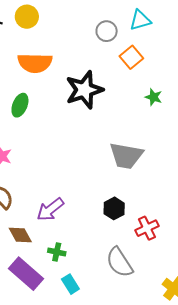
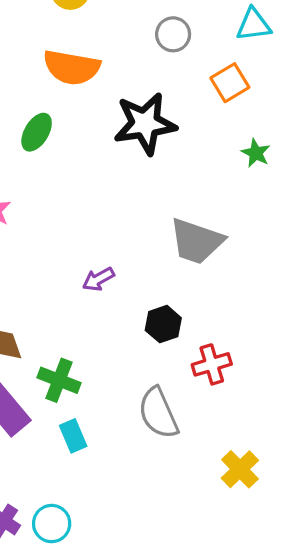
gray circle: (107, 31) -> (173, 34), moved
purple arrow: (50, 209) -> (98, 279), moved, size x0.7
green cross: (57, 252) -> (59, 380), size x1.4

